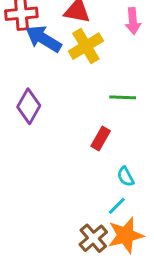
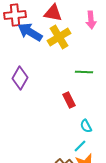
red rectangle: (101, 138) -> (69, 100), turned -56

